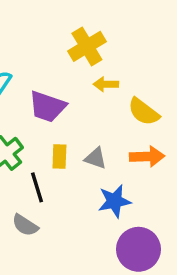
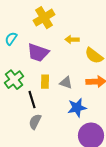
yellow cross: (87, 46) -> (44, 18), moved
gray semicircle: (25, 225) -> (35, 122), moved, turned 84

